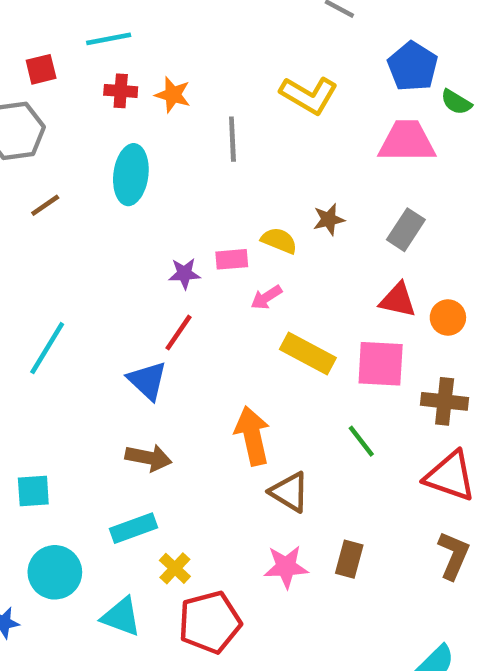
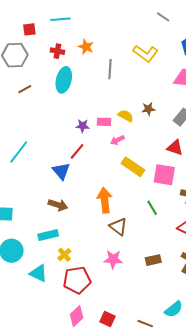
red cross: (121, 91) -> (57, 51), moved
brown rectangle: (349, 559) -> (153, 260), moved, turned 56

